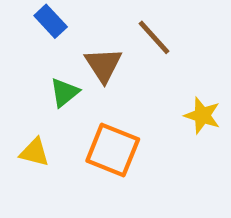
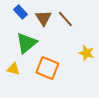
brown triangle: (103, 65) -> (43, 18), moved
green triangle: (64, 93) -> (26, 43), size x1.6

